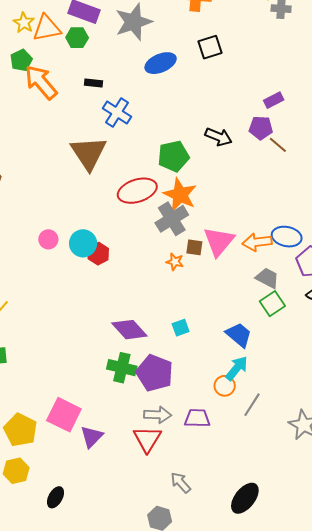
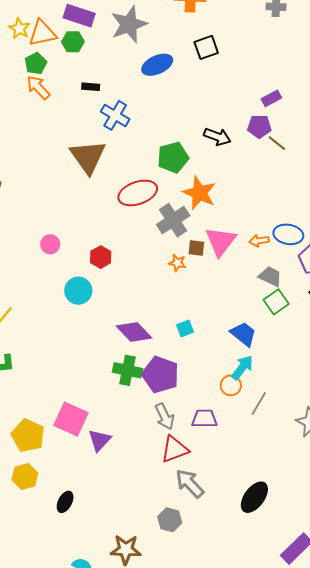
green pentagon: (21, 60) -> (36, 63), moved
orange arrow: (41, 82) -> (38, 87), size x0.7
orange star: (180, 195) -> (199, 193), moved
orange arrow: (257, 242) -> (259, 241), size x0.7
cyan circle: (83, 243) -> (78, 291), moved
gray arrow: (158, 415) -> (165, 416), turned 64
red triangle: (147, 439) -> (175, 449), moved, turned 40
gray arrow: (181, 483) -> (190, 483), size x1.4

